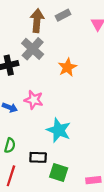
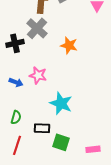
orange star: (67, 67) -> (69, 45), turned -30

